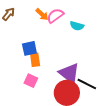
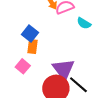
blue square: (29, 48) -> (30, 33), turned 35

